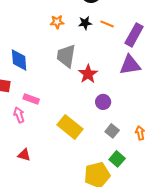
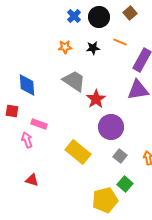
orange line: (107, 24) -> (120, 42), moved
gray trapezoid: (66, 56) -> (74, 81), turned 115
purple circle: (103, 102) -> (111, 127), size x1.6

